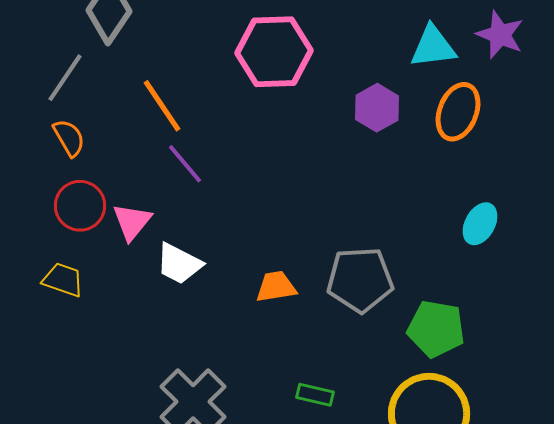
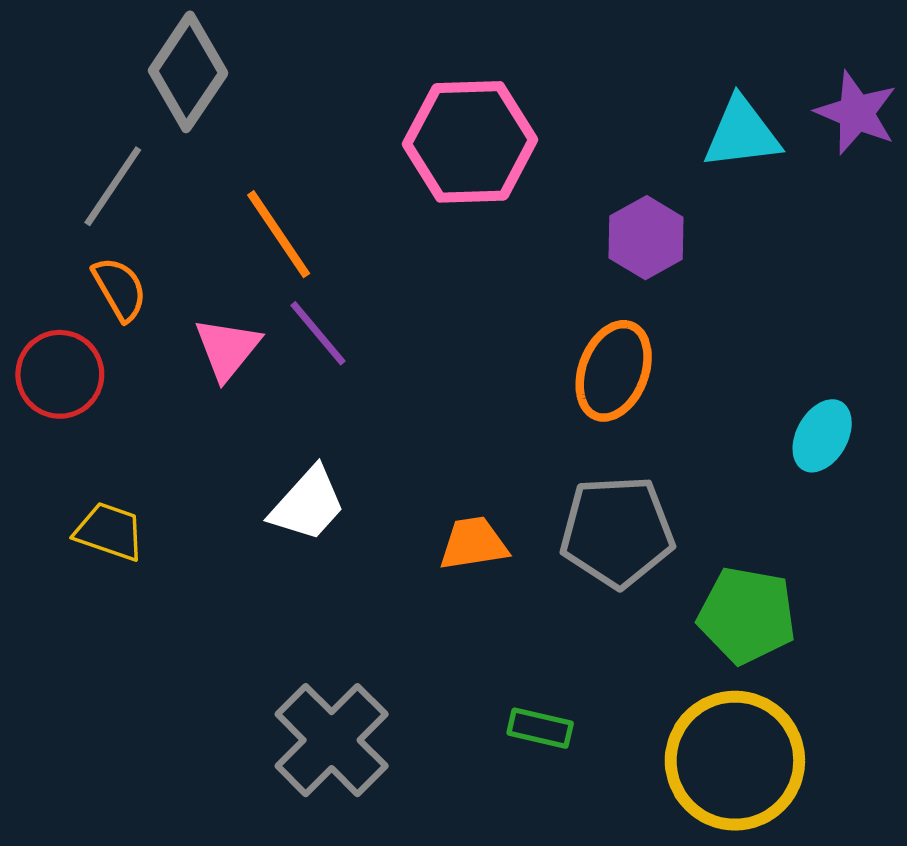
orange ellipse: (458, 112) -> (614, 371), moved
red circle: (80, 206) -> (60, 374), moved
pink triangle: (132, 222) -> (227, 349), moved
white trapezoid: (179, 264) -> (308, 504), turned -75

